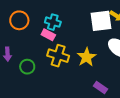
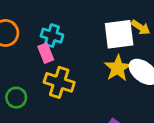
pink rectangle: (48, 35) -> (46, 53), turned 40
yellow star: (86, 57) -> (118, 68), moved

